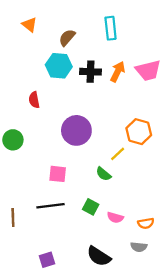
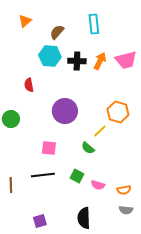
orange triangle: (29, 25) -> (25, 21), turned 40
gray semicircle: (139, 247) -> (126, 210), moved
black semicircle: (99, 256) -> (84, 218), turned 55

